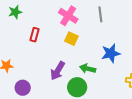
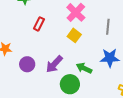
gray line: (100, 14) -> (108, 27), moved
purple circle: (23, 88) -> (27, 64), moved

